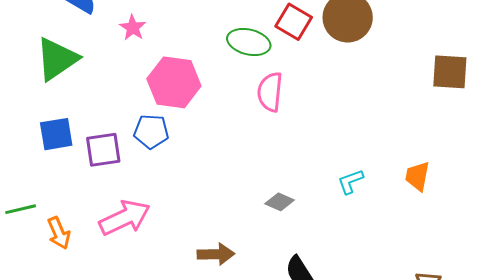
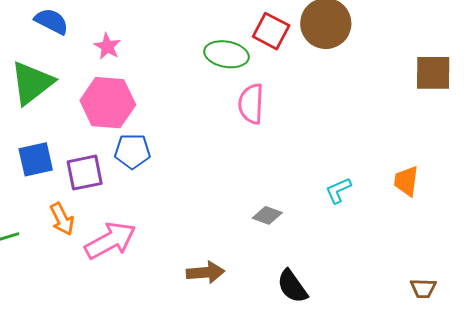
pink hexagon: (174, 82) -> (108, 103), moved
orange arrow: (59, 233) -> (62, 219), moved

